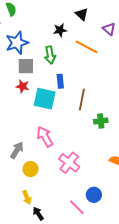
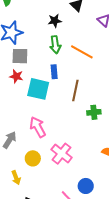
orange line: (86, 47) -> (82, 52), moved
green arrow: (50, 55) -> (55, 45), moved
yellow circle: (31, 169) -> (33, 158), moved
yellow arrow: (27, 197) -> (16, 178), moved

